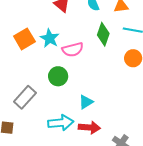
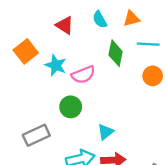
orange square: (24, 39) -> (26, 51), moved
gray rectangle: (25, 97) -> (36, 135), turned 30

